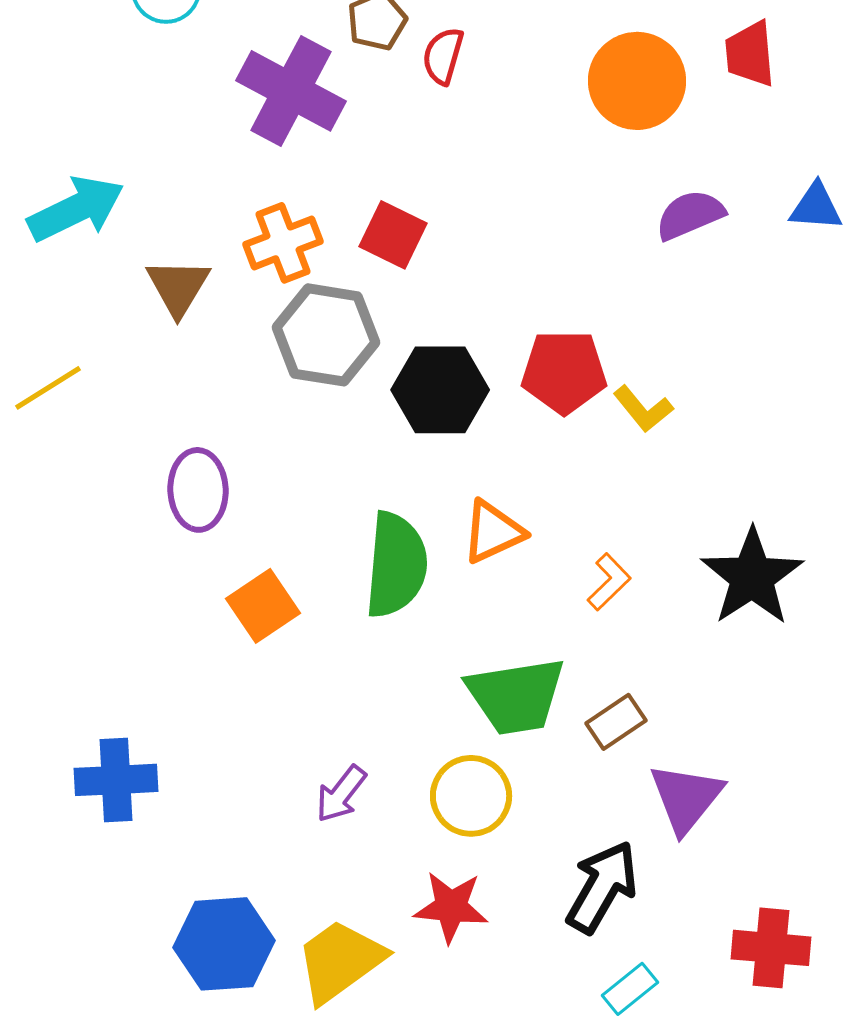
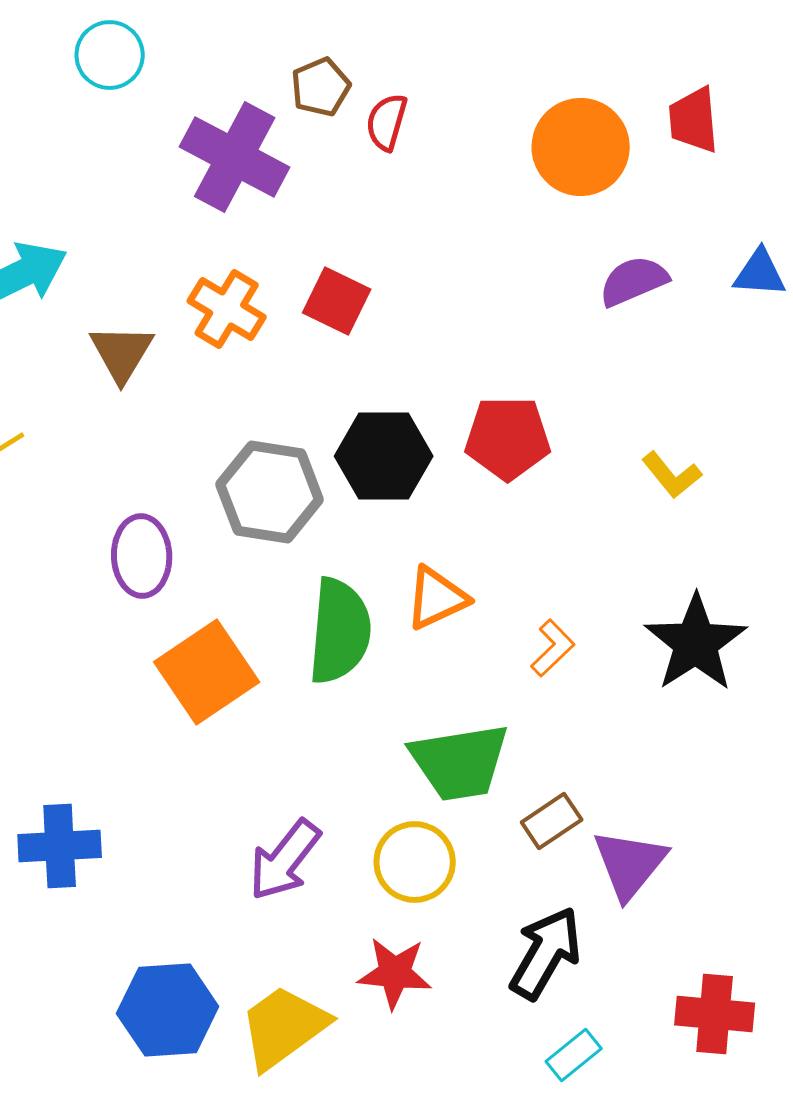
orange cross: (283, 243) -> (227, 309), turned -38
gray hexagon: (326, 335) -> (270, 492), moved
yellow L-shape: (643, 409) -> (672, 475), moved
orange square: (263, 606) -> (207, 672), size x1.4
brown rectangle: (616, 722) -> (552, 821), moved
purple arrow: (341, 794) -> (285, 860), size x1.4

